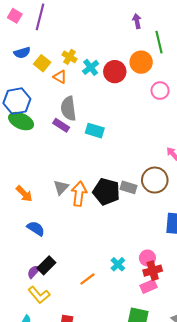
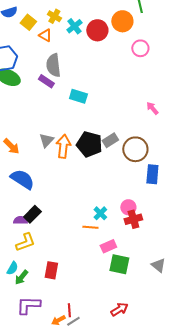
cyan rectangle: (95, 131) -> (78, 96), moved
brown circle: (155, 180) -> (135, 149), moved
gray rectangle: (128, 187) -> (110, 140), turned -49
blue semicircle: (36, 228) -> (22, 179), size x1.4
purple semicircle: (34, 272) -> (20, 220), turned 48
orange line: (87, 279) -> (90, 227), moved, turned 42
pink rectangle: (148, 286) -> (108, 246), moved
yellow L-shape: (39, 295) -> (25, 242), turned -70

